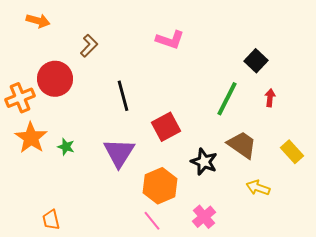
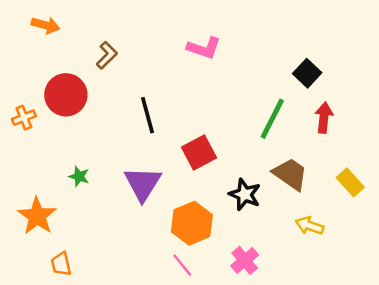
orange cross: (20, 98) -> (24, 118), size x0.7
red arrow: (270, 98) -> (324, 118), size x1.4
orange star: (31, 138) -> (37, 216), moved

